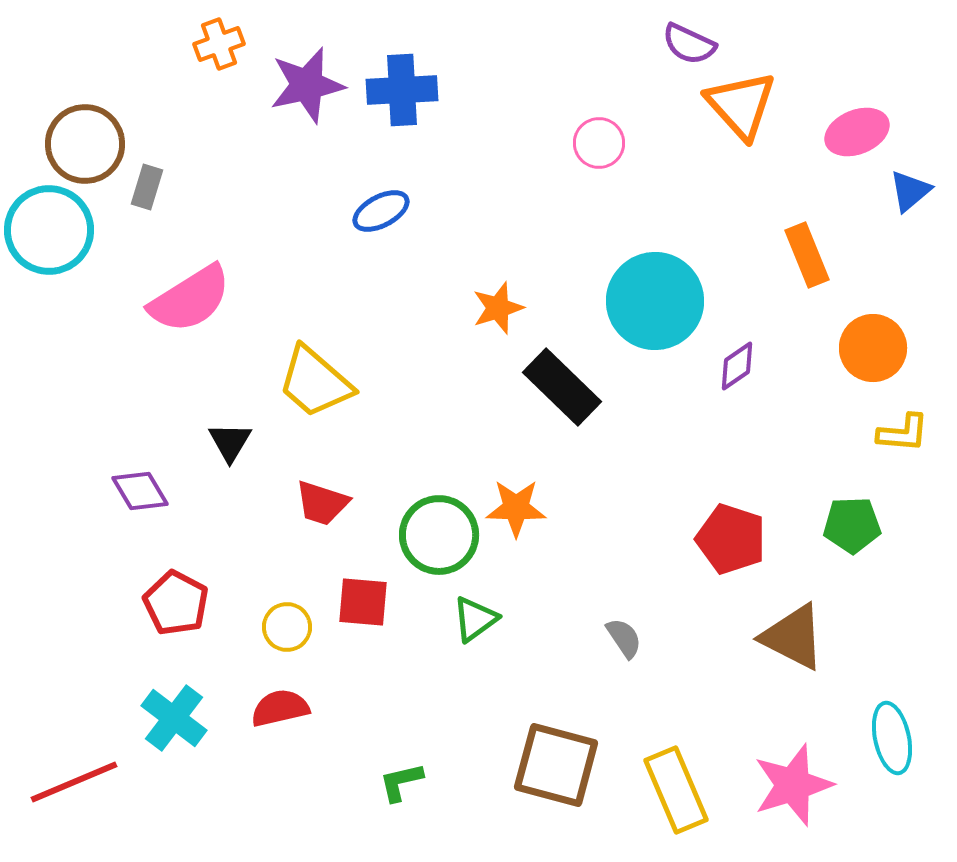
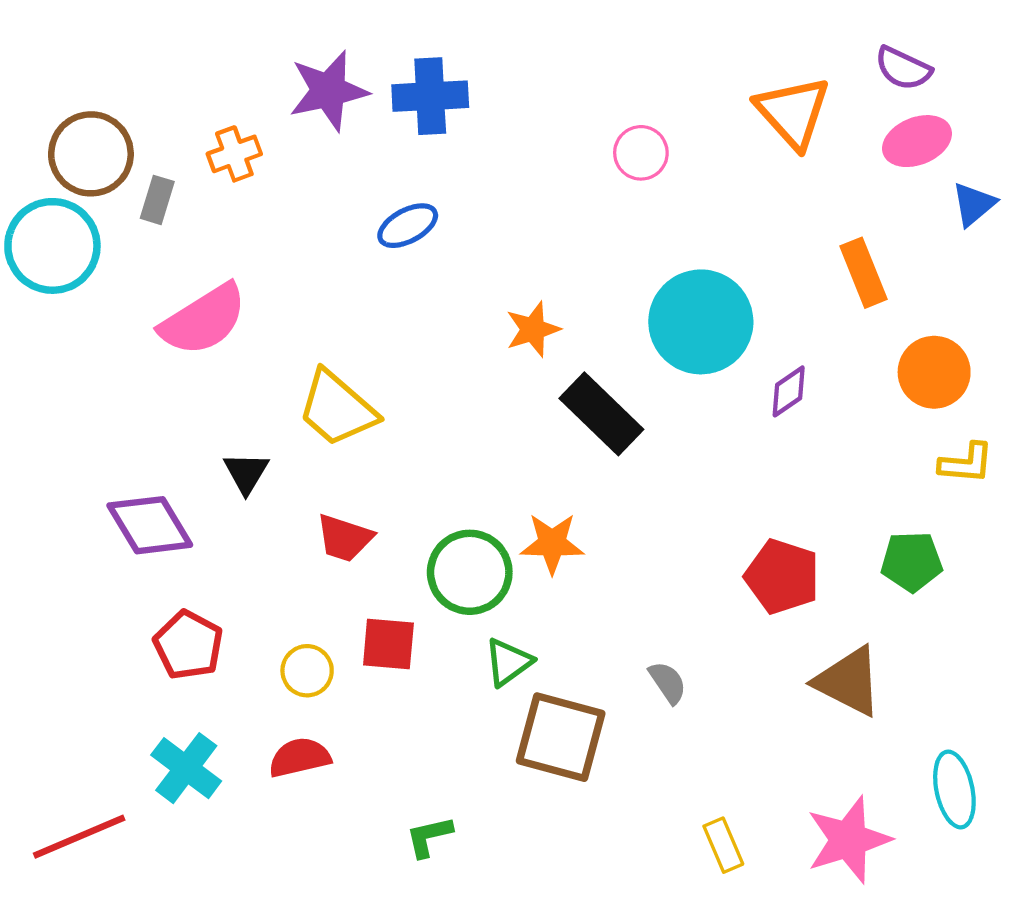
orange cross: (219, 44) -> (234, 154), moved
purple semicircle: (689, 44) -> (903, 68), moved
purple diamond: (140, 491) -> (150, 525), size x1.4
brown square: (556, 765) -> (561, 737), moved
yellow rectangle: (676, 790) -> (723, 845), size x0.6

